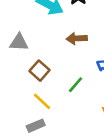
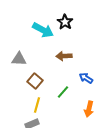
yellow line: (42, 101) -> (37, 105), turned 63

